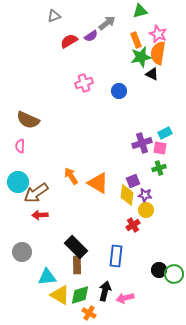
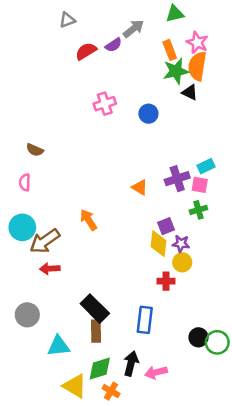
brown semicircle: (28, 120) -> (35, 150), size x0.6
orange triangle: (98, 183) -> (140, 187), moved, size x0.6
red cross: (133, 225) -> (166, 281), turned 32
yellow triangle: (60, 295) -> (75, 386), moved

